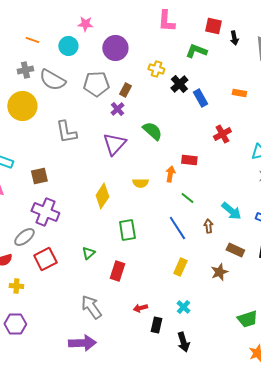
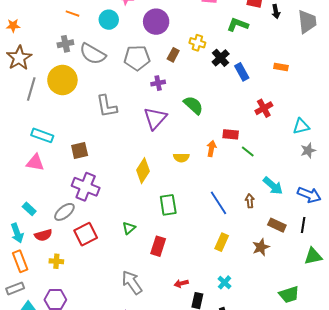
brown rectangle: (125, 90) -> (173, 55), moved
purple cross: (117, 109) -> (158, 83), turned 32
green line: (187, 198) -> (248, 152), moved

